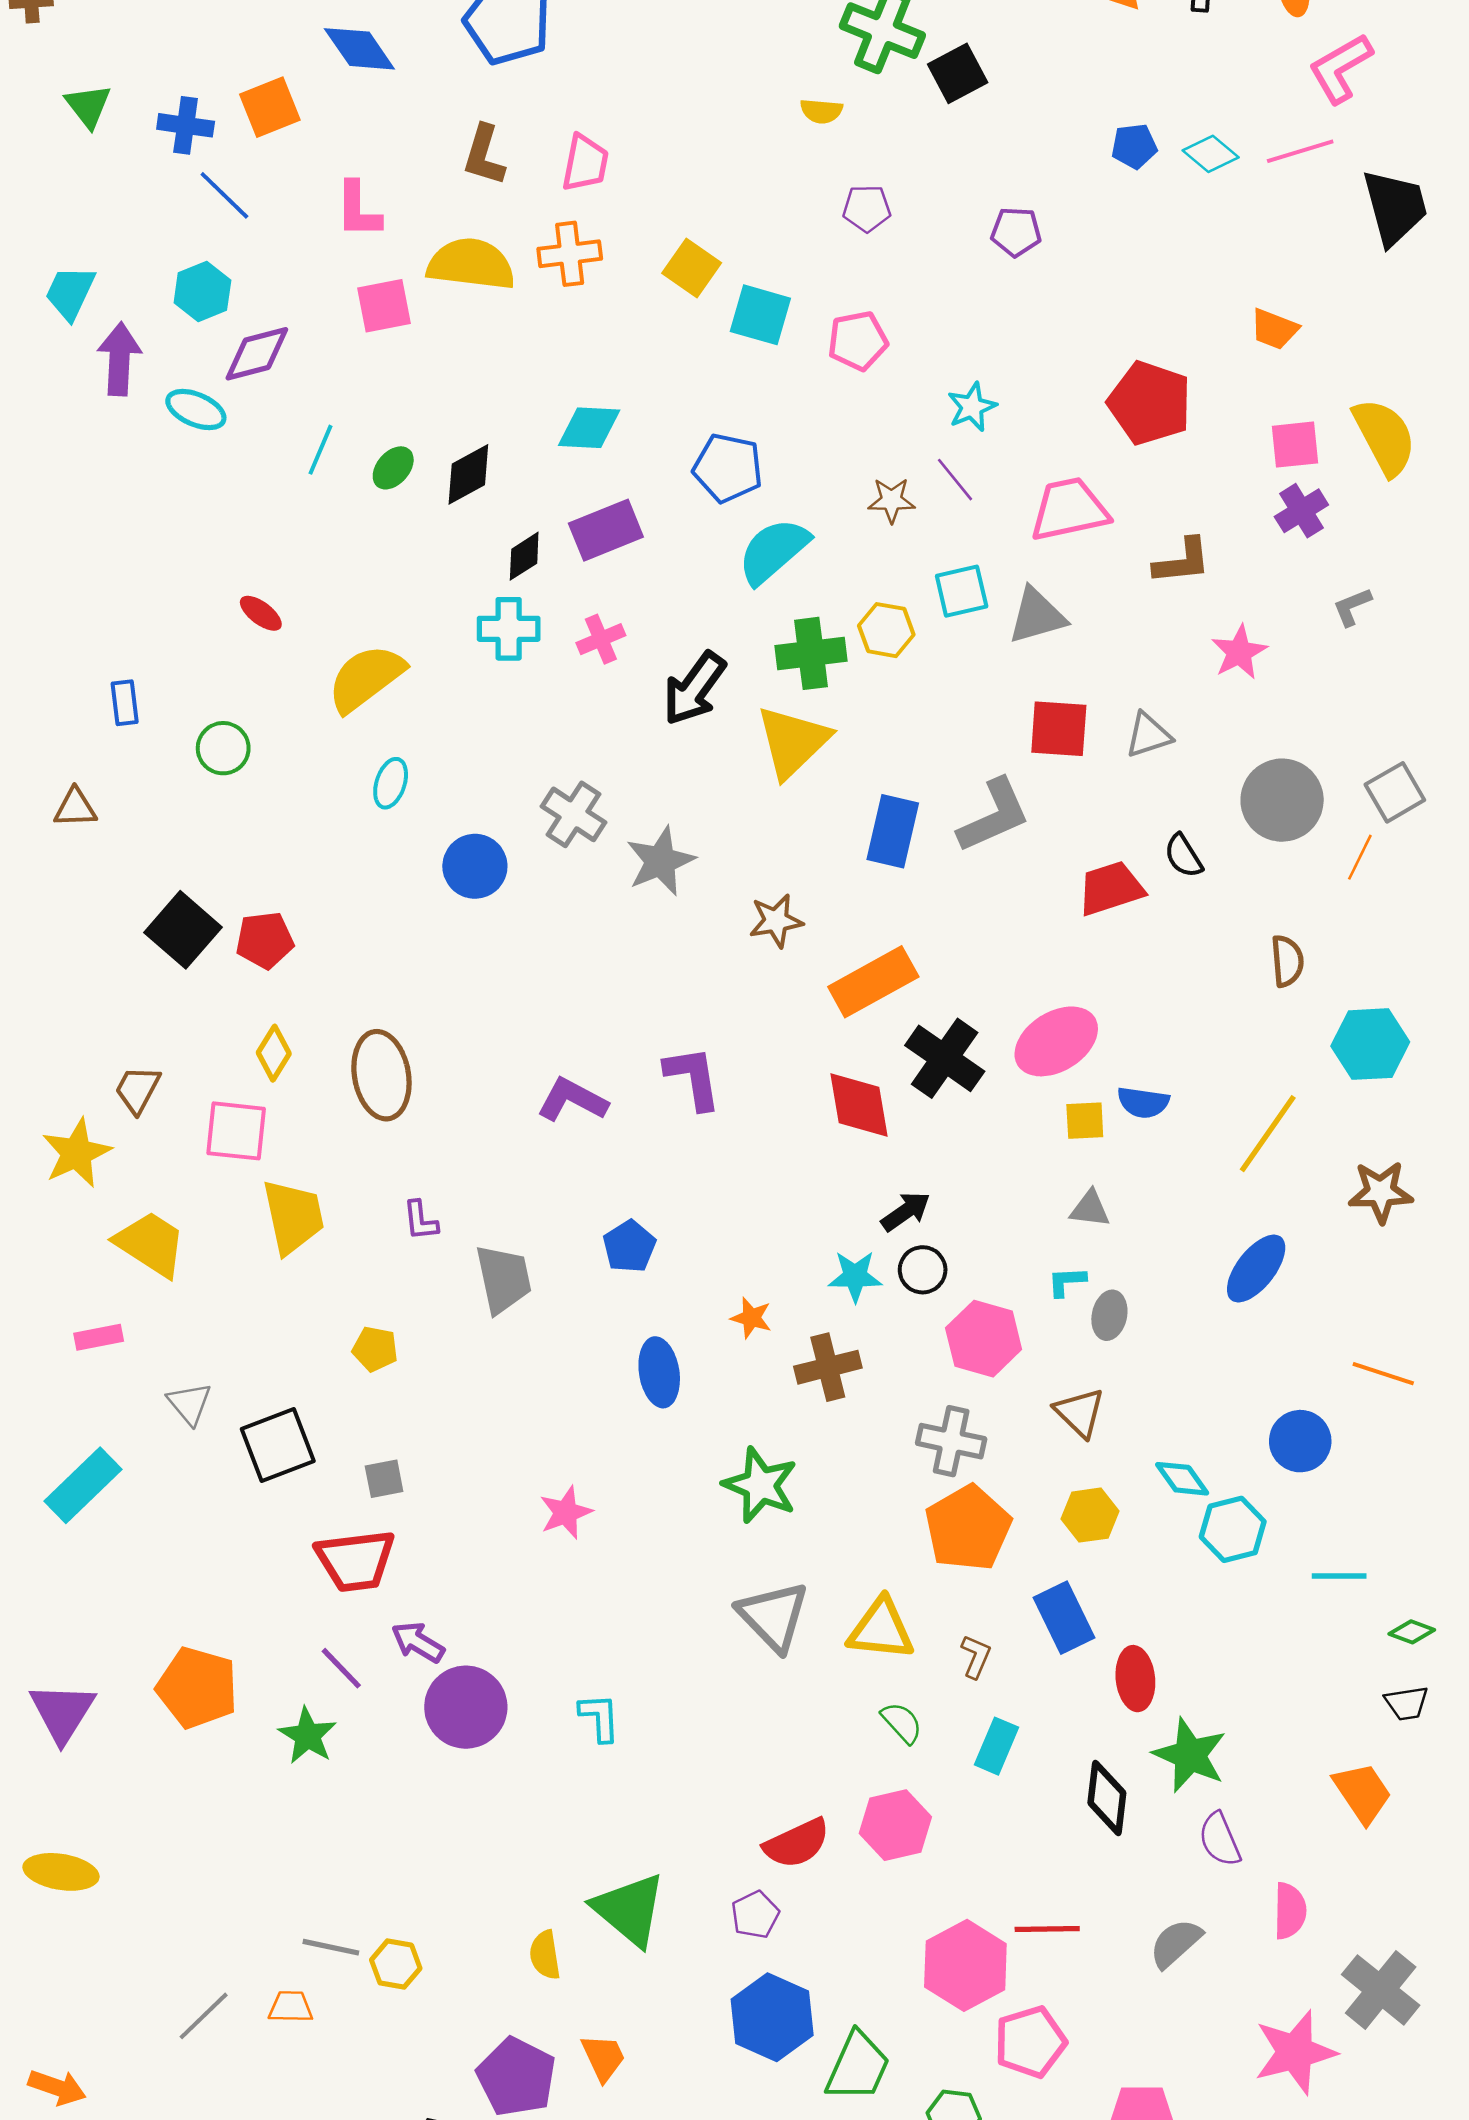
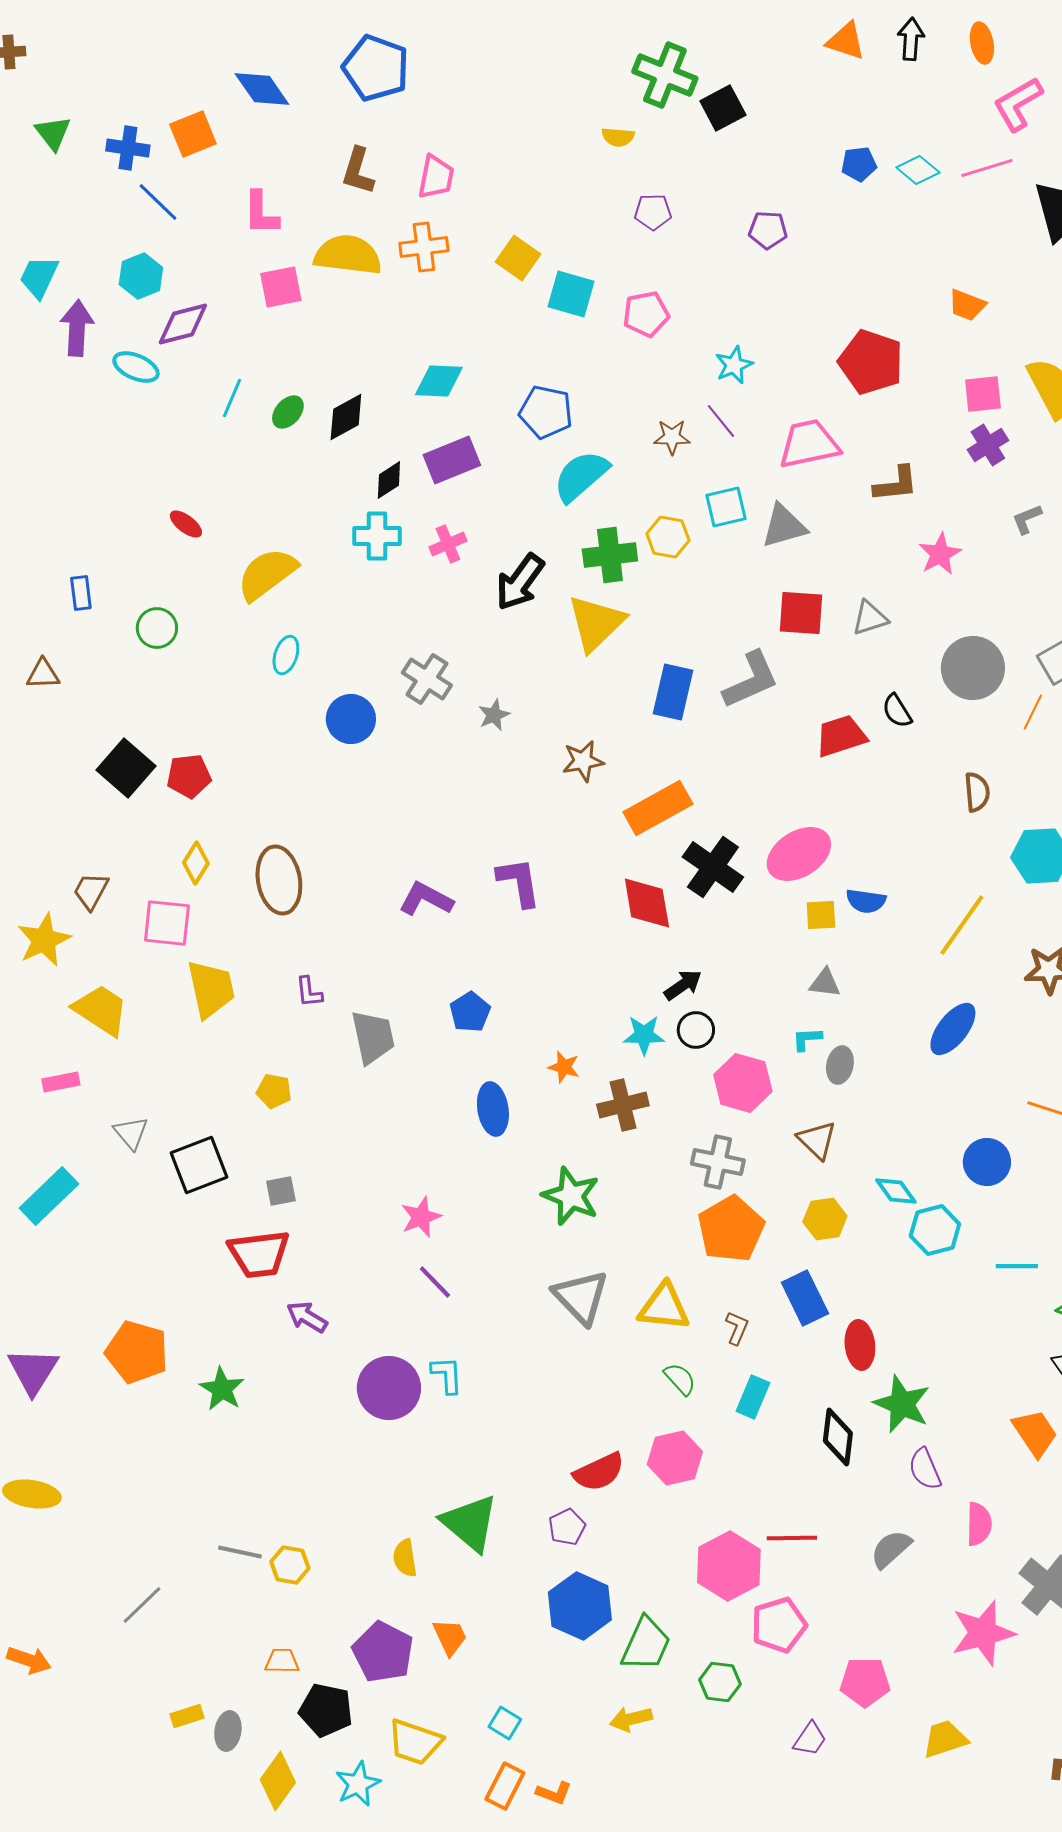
gray star: (660, 861) -> (494, 715), size x0.6
purple line: (341, 1668) -> (435, 1282), moved
purple circle: (466, 1707) -> (389, 1388), moved
orange trapezoid: (291, 2007) -> (282, 1661), moved

